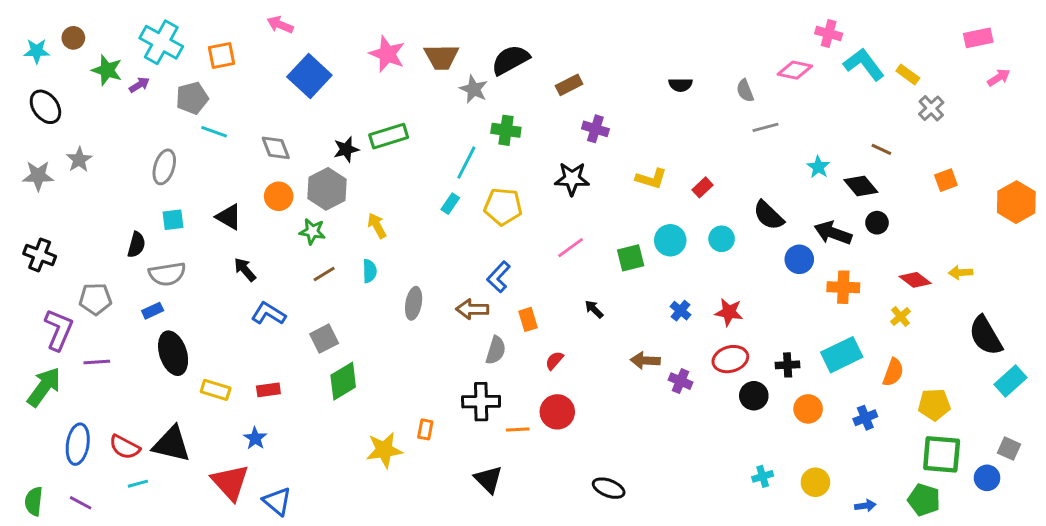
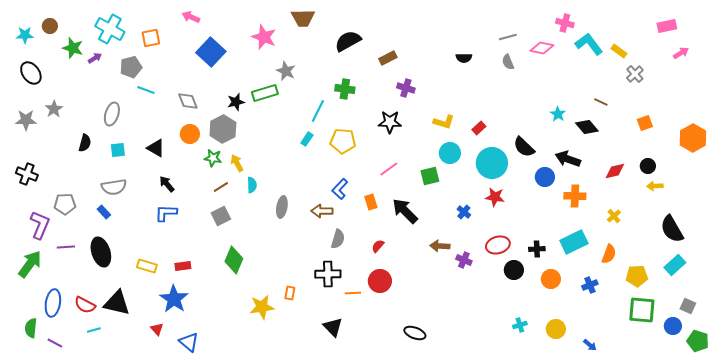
brown trapezoid: (441, 57) -> (303, 18), moved
gray star: (474, 89) -> (286, 71), moved
gray line: (766, 127) -> (508, 37), moved
black circle: (877, 223) -> (648, 166), moved
yellow arrow: (377, 226) -> (237, 163), moved
cyan circle: (722, 239) -> (492, 163), size x1.8
cyan circle: (670, 240) -> (450, 153), moved
black semicircle: (136, 245) -> (85, 143), moved
red diamond: (915, 280) -> (615, 171), moved, turned -50
black arrow: (594, 309) -> (405, 211), size x2.0
blue rectangle: (153, 311) -> (104, 212), turned 72
red star: (729, 312) -> (495, 197), moved
blue L-shape: (268, 314) -> (166, 213), moved, turned -30
orange rectangle: (528, 319) -> (371, 202), moved
gray square: (324, 339) -> (221, 216), moved
black ellipse: (173, 353) -> (101, 252), moved
green diamond: (343, 381) -> (234, 260), turned -36
cyan rectangle: (1010, 381) -> (675, 265), moved
blue star: (255, 438) -> (174, 299), size x1.8
red triangle: (230, 482) -> (157, 329), size x0.5
green pentagon: (924, 500) -> (698, 341), moved
green semicircle: (34, 501) -> (31, 328), moved
blue arrow: (865, 506) -> (590, 345), turned 48

